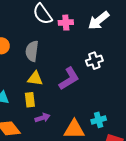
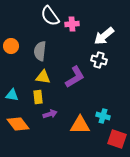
white arrow: (99, 20) -> (104, 36), moved
white cross: (94, 61) -> (99, 60), turned 35
cyan cross: (99, 120) -> (103, 116), turned 32

